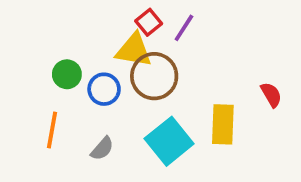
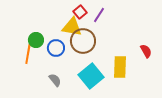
orange line: (52, 130) -> (28, 54), moved
gray semicircle: (102, 149) -> (55, 80), turned -80

